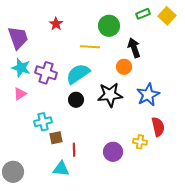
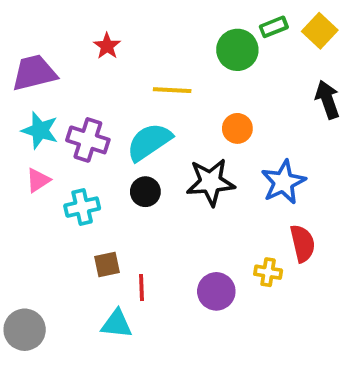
green circle: (109, 26) -> (237, 50), moved
purple trapezoid: (18, 38) -> (34, 73), turned -85
black arrow: (134, 48) -> (327, 100), moved
cyan cross: (43, 122) -> (82, 207), moved

